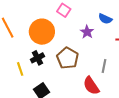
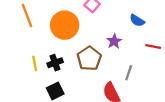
purple star: (87, 32) -> (114, 41), moved
black cross: (37, 58) -> (55, 63), moved

